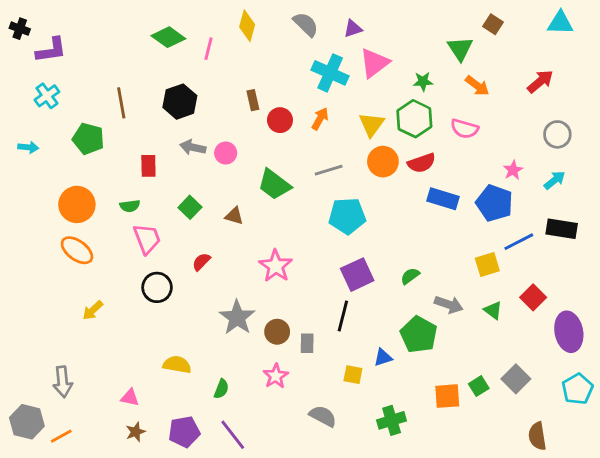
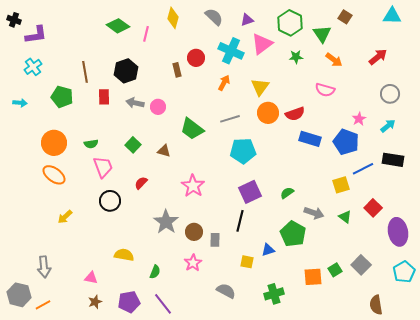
green hexagon: (414, 119) -> (290, 23), moved
red circle: (280, 120) -> (196, 58), moved
red rectangle: (148, 166) -> (104, 97), moved

